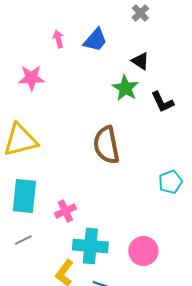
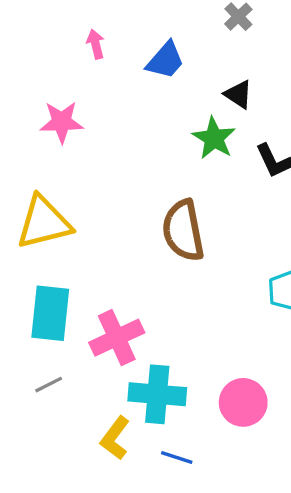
pink arrow: (58, 39) -> (96, 44), moved
pink cross: (65, 211) -> (117, 338), size x1.5

